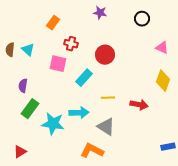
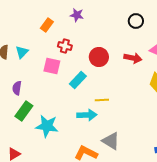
purple star: (100, 13) -> (77, 15), moved
cyan triangle: (28, 50) -> (22, 52), turned 32
red arrow: (139, 105) -> (133, 58), moved
cyan arrow: (79, 113) -> (87, 115), moved
gray triangle: (106, 127) -> (111, 141), moved

